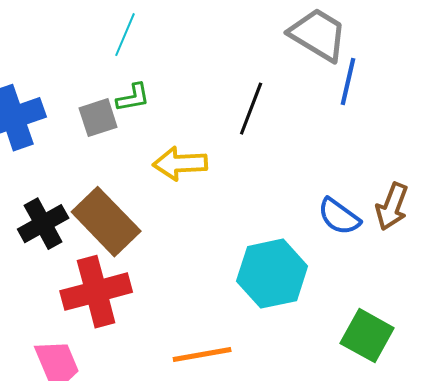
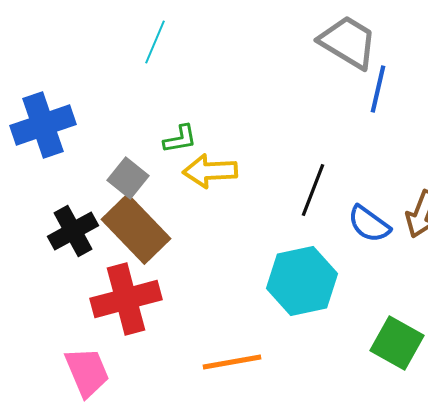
green L-shape: (133, 98) -> (180, 139), moved
black line: (251, 109) -> (313, 190), moved
gray square: (98, 118) -> (128, 178), moved, turned -33

